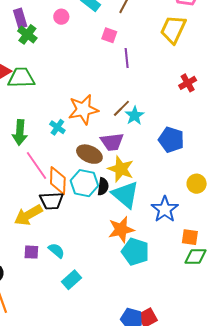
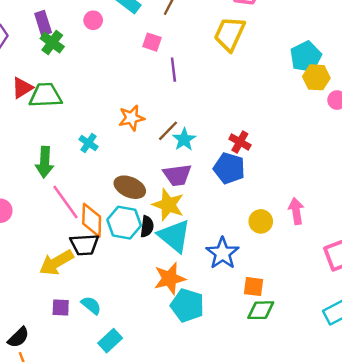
red cross: (188, 83) -> (240, 142), moved, turned -30
orange star: (83, 110) -> (132, 118), moved, size x0.7
cyan cross: (57, 127) -> (89, 143), moved
purple trapezoid: (112, 142) -> (177, 175), moved

